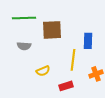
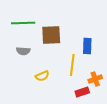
red rectangle: (66, 86) -> (82, 92), moved

